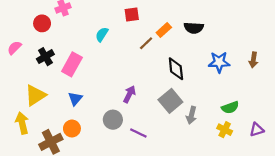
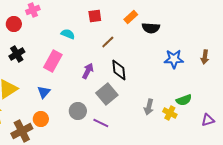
orange rectangle: (164, 30) -> (131, 17), moved
cyan semicircle: (102, 34) -> (68, 34), turned 80
pink rectangle: (72, 64) -> (53, 61), moved
black diamond: (176, 69) -> (119, 70), moved
purple arrow: (129, 94) -> (88, 71), moved
gray square: (170, 101) -> (107, 94), moved
yellow cross: (225, 130) -> (170, 113), moved

